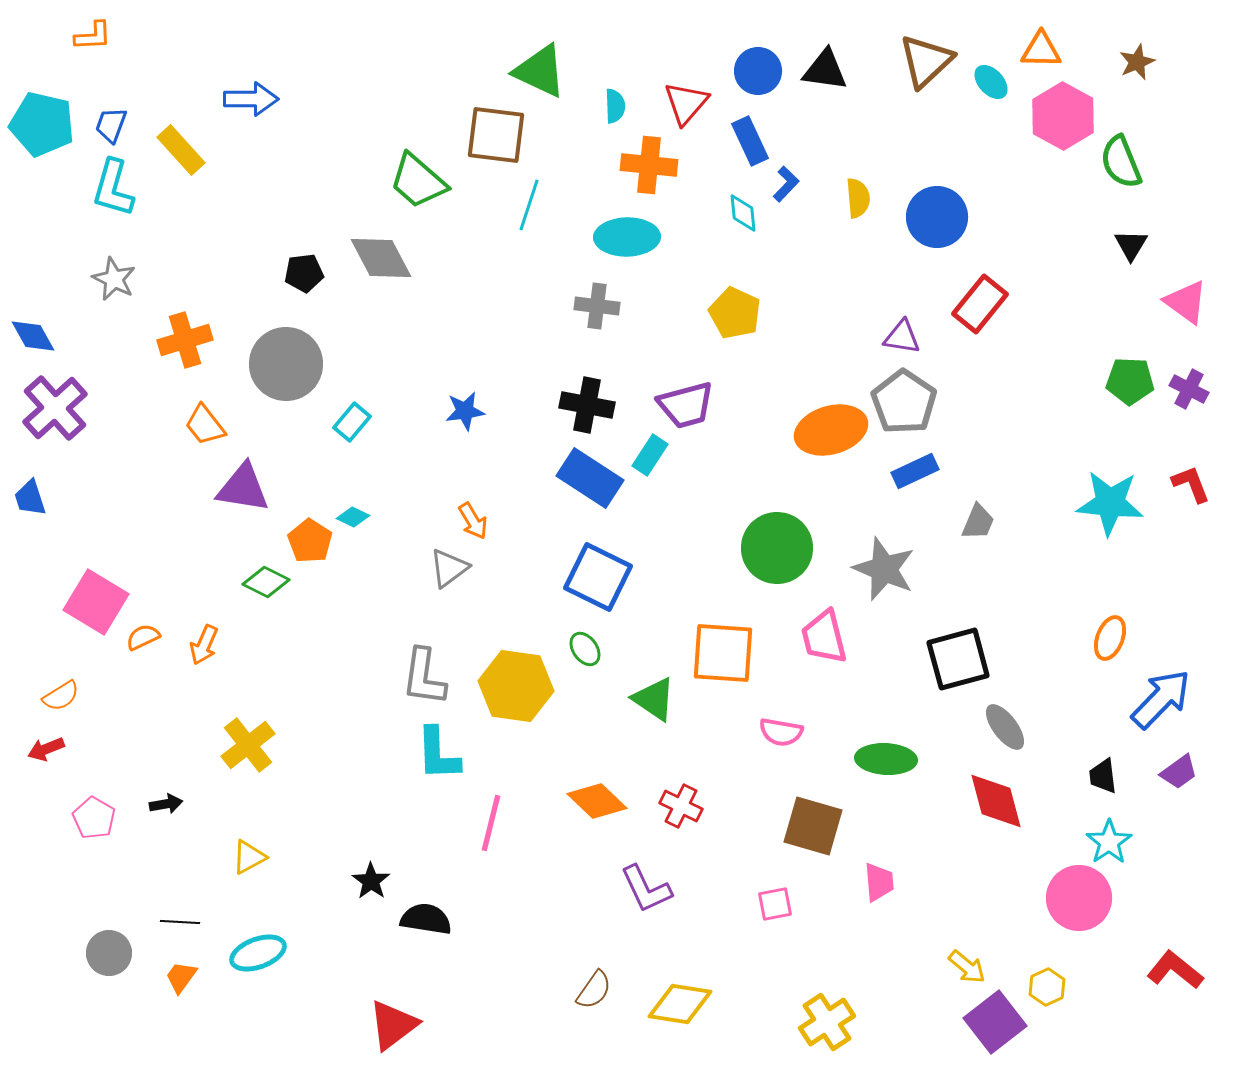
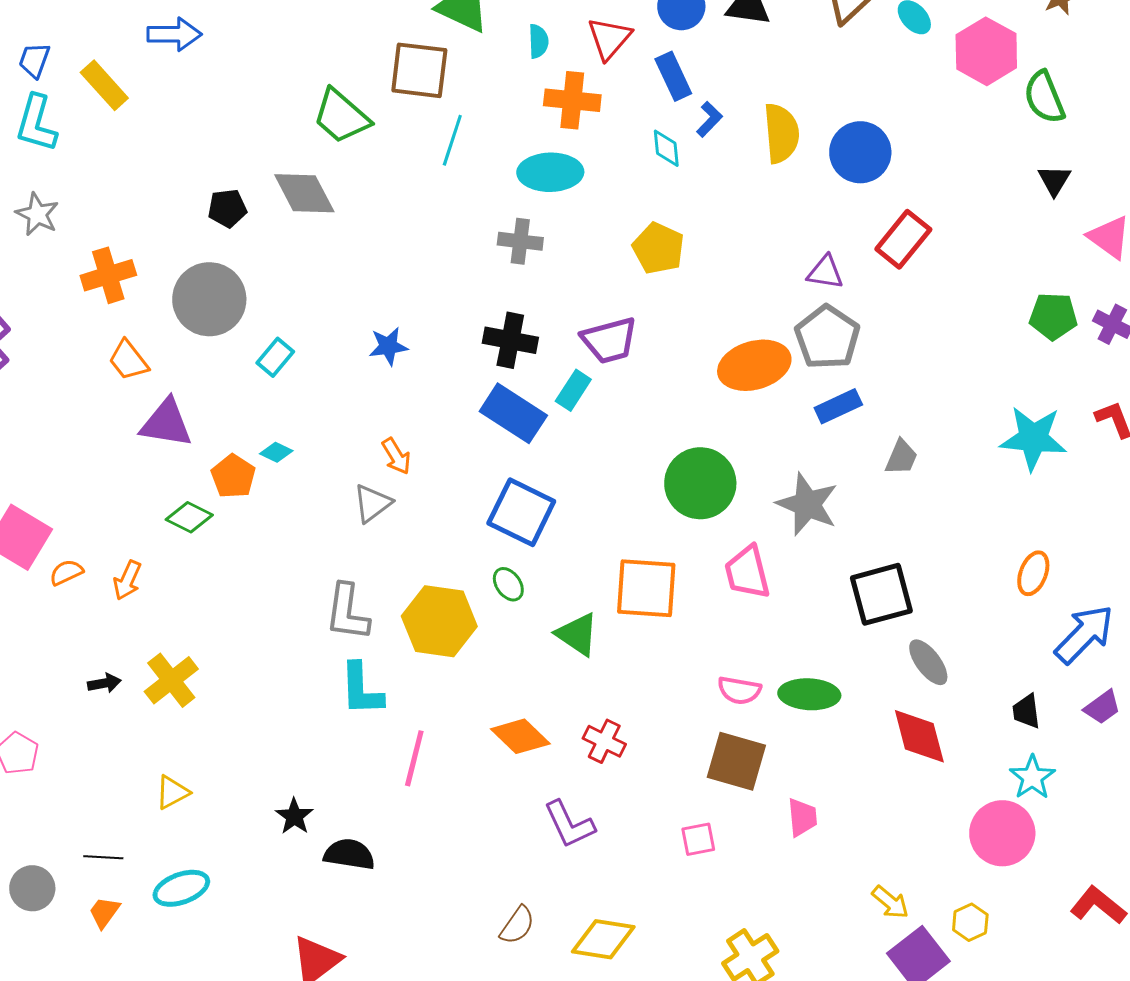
yellow semicircle: (858, 198) -> (781, 133), size x1.5
pink semicircle: (781, 732) -> (739, 690), moved
black arrow: (166, 804) -> (104, 683), moved

